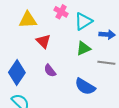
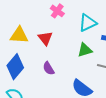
pink cross: (61, 12) -> (57, 11), moved
yellow triangle: (28, 20) -> (19, 35), moved

